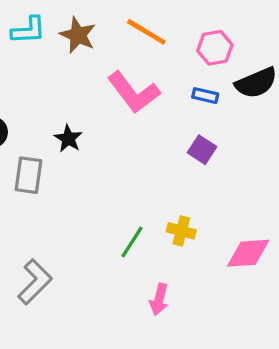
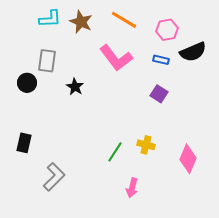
gray rectangle: (28, 175) -> (47, 61), moved
pink diamond: (248, 253) -> (188, 159), turned -64

